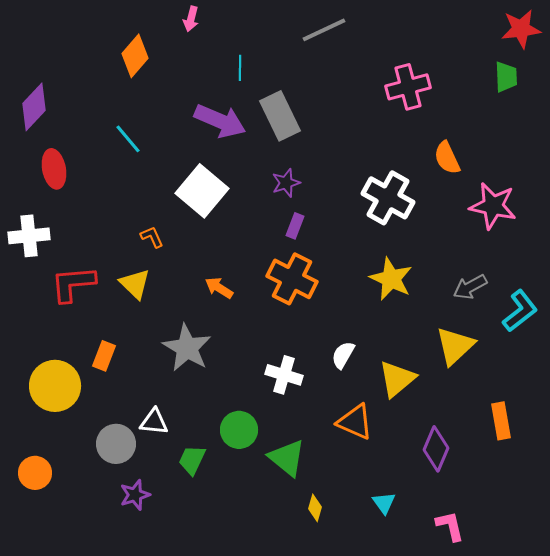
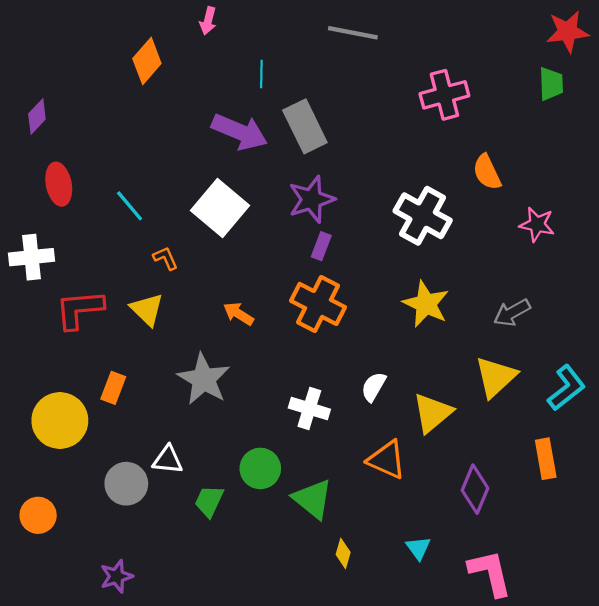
gray line: (324, 30) -> (353, 33), turned 36
purple diamond: (34, 107) -> (37, 117), size x0.7
cyan line: (128, 139) -> (130, 206), moved
purple star: (286, 183) -> (311, 199), size x1.5
pink star: (493, 206) -> (537, 224), size x0.7
cyan L-shape: (520, 311) -> (566, 388), moved
purple star: (135, 495) -> (116, 576), moved
pink L-shape: (450, 526) -> (490, 573), size x1.4

